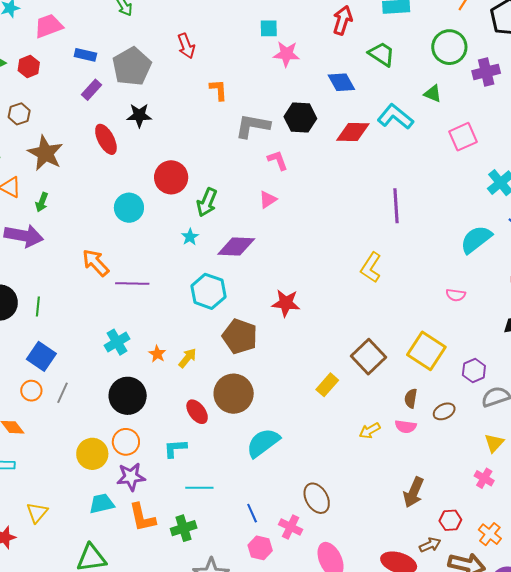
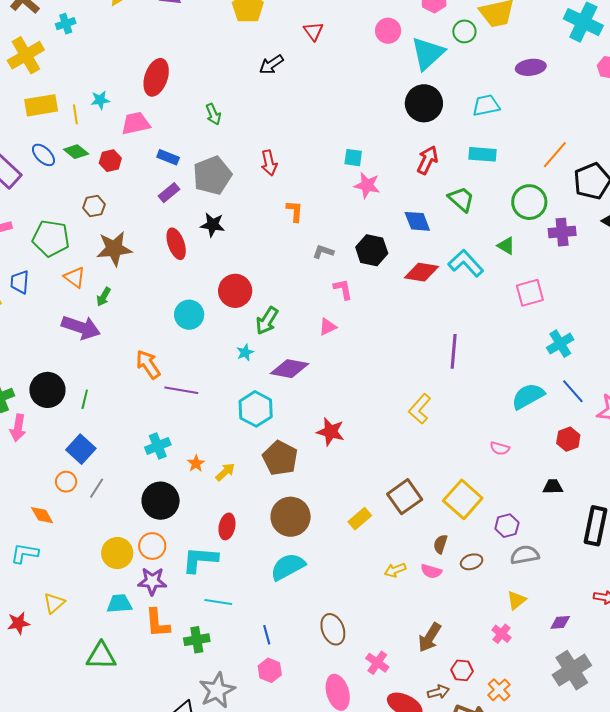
gray L-shape: (253, 126) -> (323, 252), size x0.6
brown star: (45, 153) -> (114, 249), turned 30
brown circle: (234, 394) -> (291, 517), moved
red ellipse: (197, 412) -> (227, 526), turned 40
cyan L-shape: (175, 448) -> (200, 560), size x1.5
pink cross: (291, 527) -> (377, 663), moved

